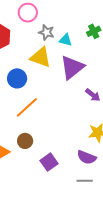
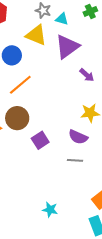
brown circle: (25, 141) -> (17, 118), size x1.5

